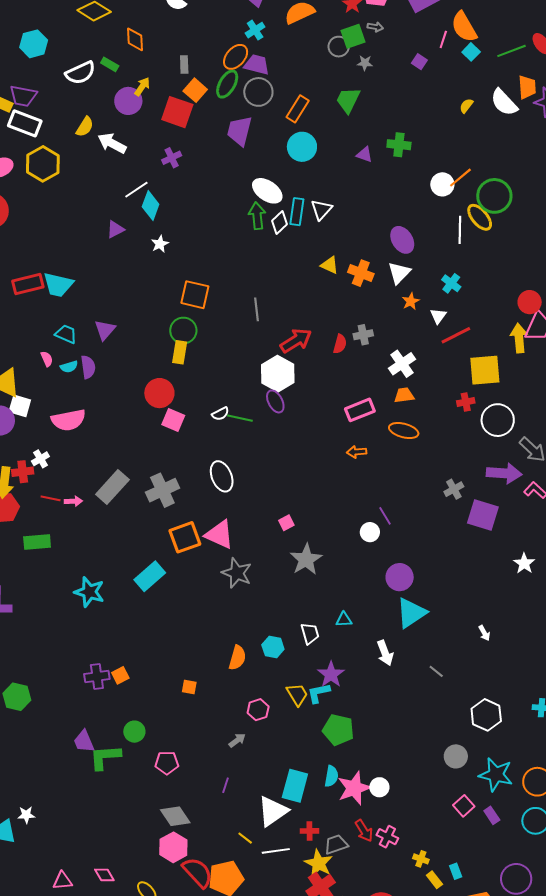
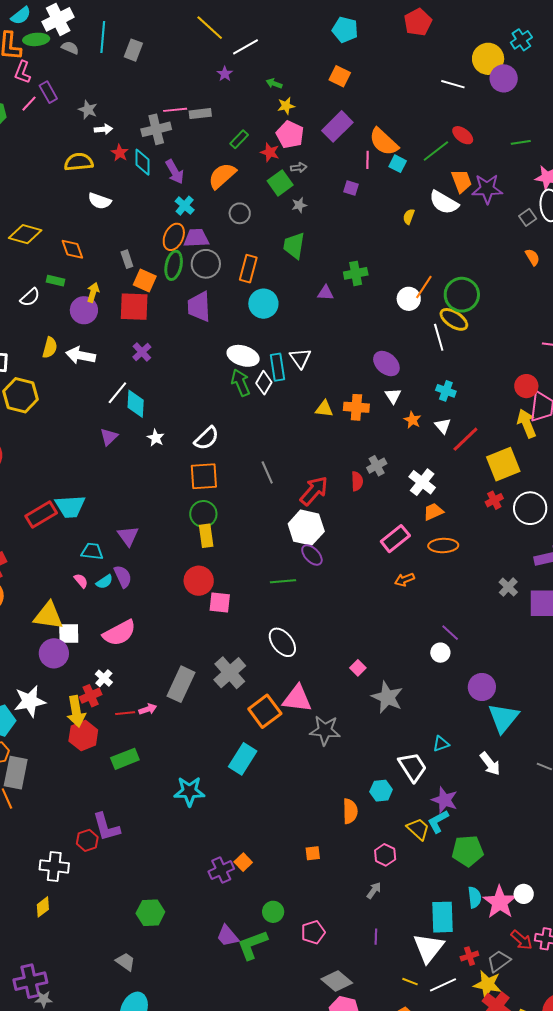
gray circle: (339, 47) -> (240, 213), moved
white semicircle: (80, 73) -> (30, 297), size x0.7
white triangle: (399, 273) -> (393, 396), size x0.7
white semicircle: (220, 414) -> (207, 438), moved, size x1.5
white trapezoid: (310, 633) -> (412, 767), size x1.4

